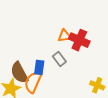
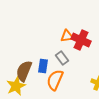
brown semicircle: (19, 73) -> (24, 71), turned 50
orange semicircle: (33, 82) -> (55, 80), moved

